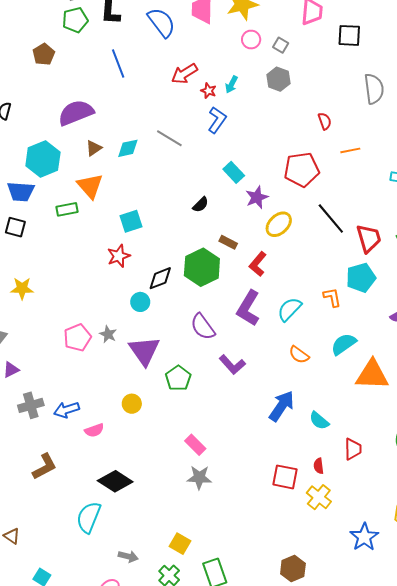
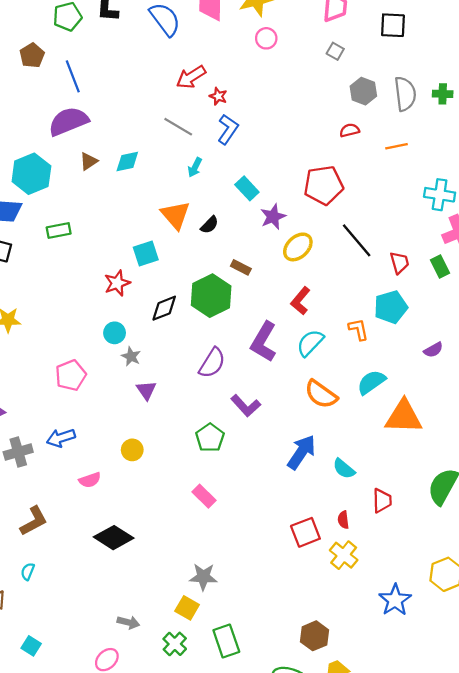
black square: (349, 35) -> (393, 25), moved
gray square: (281, 45) -> (335, 51), moved
blue line: (118, 63) -> (73, 76), moved
gray hexagon: (278, 79) -> (363, 91), moved
cyan arrow: (231, 84) -> (195, 167), moved
red semicircle: (325, 121) -> (350, 130), turned -84
gray line: (169, 138) -> (178, 127), moved
orange line: (350, 150) -> (397, 146), moved
orange triangle: (90, 186) -> (175, 215), moved
cyan square: (131, 221) -> (146, 254), moved
red trapezoid: (369, 238) -> (399, 263), size x0.7
red L-shape: (258, 264) -> (300, 301), moved
cyan circle: (140, 302) -> (115, 333), moved
purple semicircle: (203, 327) -> (212, 363), turned -112
gray star: (108, 334) -> (131, 356), moved
purple triangle: (144, 351) -> (146, 390), size x0.6
orange semicircle: (299, 355) -> (321, 394), size x1.4
green pentagon: (178, 378) -> (210, 438), moved
blue arrow: (67, 410) -> (61, 438), moved
gray star: (199, 477) -> (203, 577), moved
red square: (285, 477) -> (305, 532), turned -32
cyan semicircle: (89, 517) -> (28, 571), moved, size x0.5

